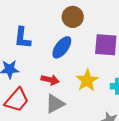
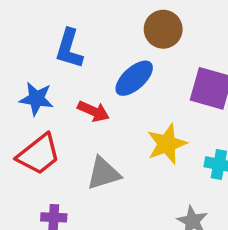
red arrow: (50, 80) -> (93, 111), moved

